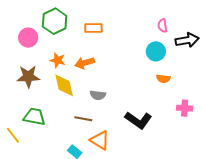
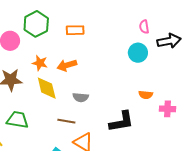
orange semicircle: (163, 79) -> (146, 95), moved
black L-shape: (138, 120) -> (121, 122), turned -44

